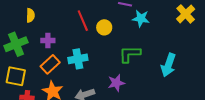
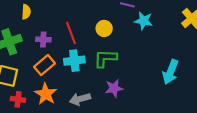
red line: (83, 21) -> (71, 33), moved
green L-shape: (130, 54) -> (105, 58), moved

